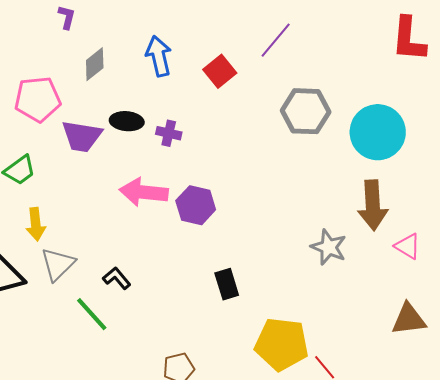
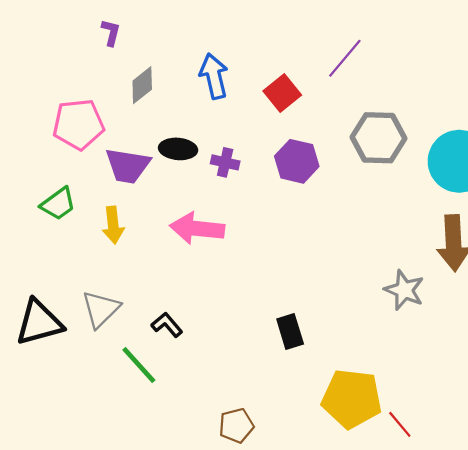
purple hexagon: (196, 205) -> (297, 161), moved
yellow arrow: (36, 224) -> (113, 225), moved

